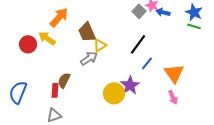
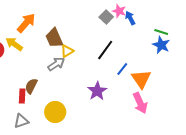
blue arrow: (163, 12) -> (130, 18), turned 48
blue star: (194, 12) -> (161, 45), moved
blue line: (147, 63) -> (122, 69), moved
yellow circle: (114, 93) -> (55, 112), moved
pink arrow: (173, 97) -> (140, 103), size x1.5

